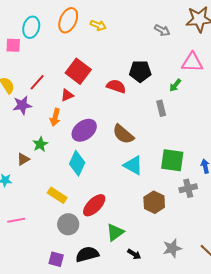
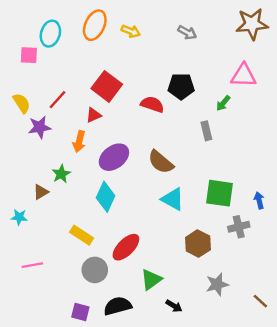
gray arrow: (162, 30) -> (187, 32), moved
gray star: (172, 248) -> (217, 284), moved

